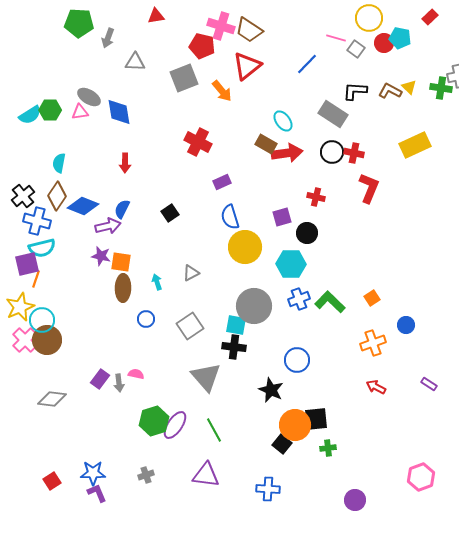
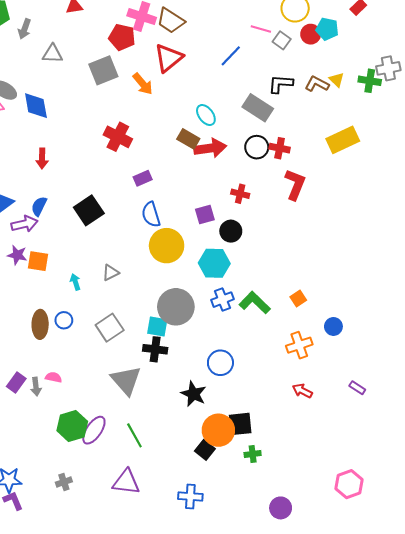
black square: (170, 213) -> (89, 210), size x1.6
brown ellipse: (123, 288) -> (40, 324), moved

